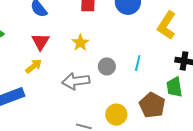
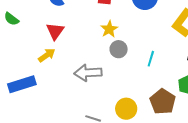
yellow star: (80, 43) -> (109, 29), moved
gray circle: (107, 66) -> (119, 49), moved

